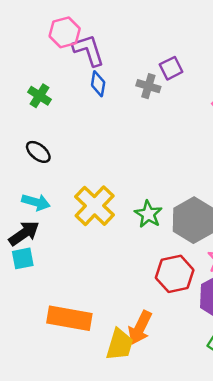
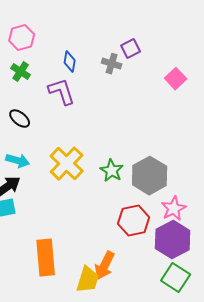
pink hexagon: (65, 32) -> (22, 38), moved
purple L-shape: (89, 50) -> (62, 92), moved
orange rectangle: (69, 318) -> (46, 258), turned 75

